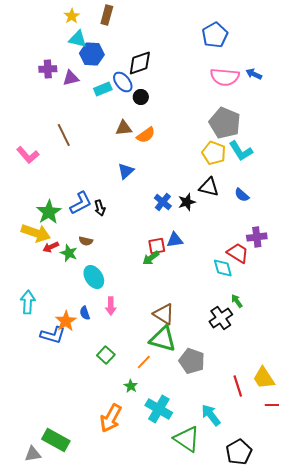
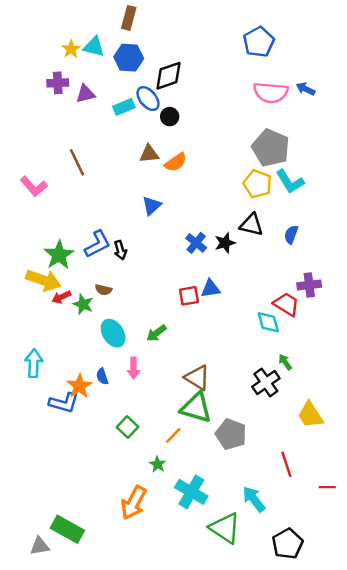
yellow star: (72, 16) -> (71, 49), moved
blue hexagon: (92, 54) -> (129, 58), moved
blue semicircle: (242, 195) -> (291, 234), turned 70
green arrow: (151, 258) -> (156, 333), moved
yellow trapezoid: (264, 378) -> (310, 415), moved

